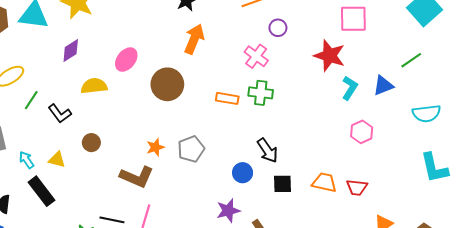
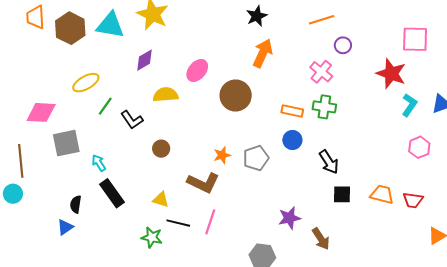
yellow triangle: (57, 160) -> (161, 200), moved
blue circle: (243, 173) -> (292, 140), moved

